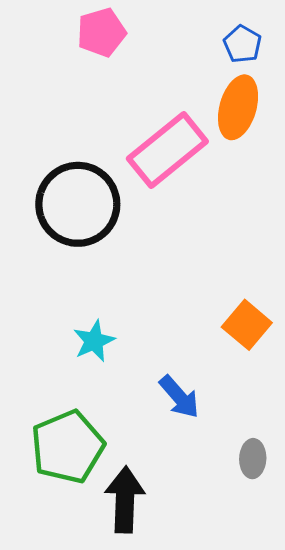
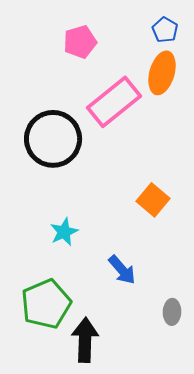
pink pentagon: (101, 32) -> (80, 42), moved
orange square: (247, 325) -> (153, 200), moved

